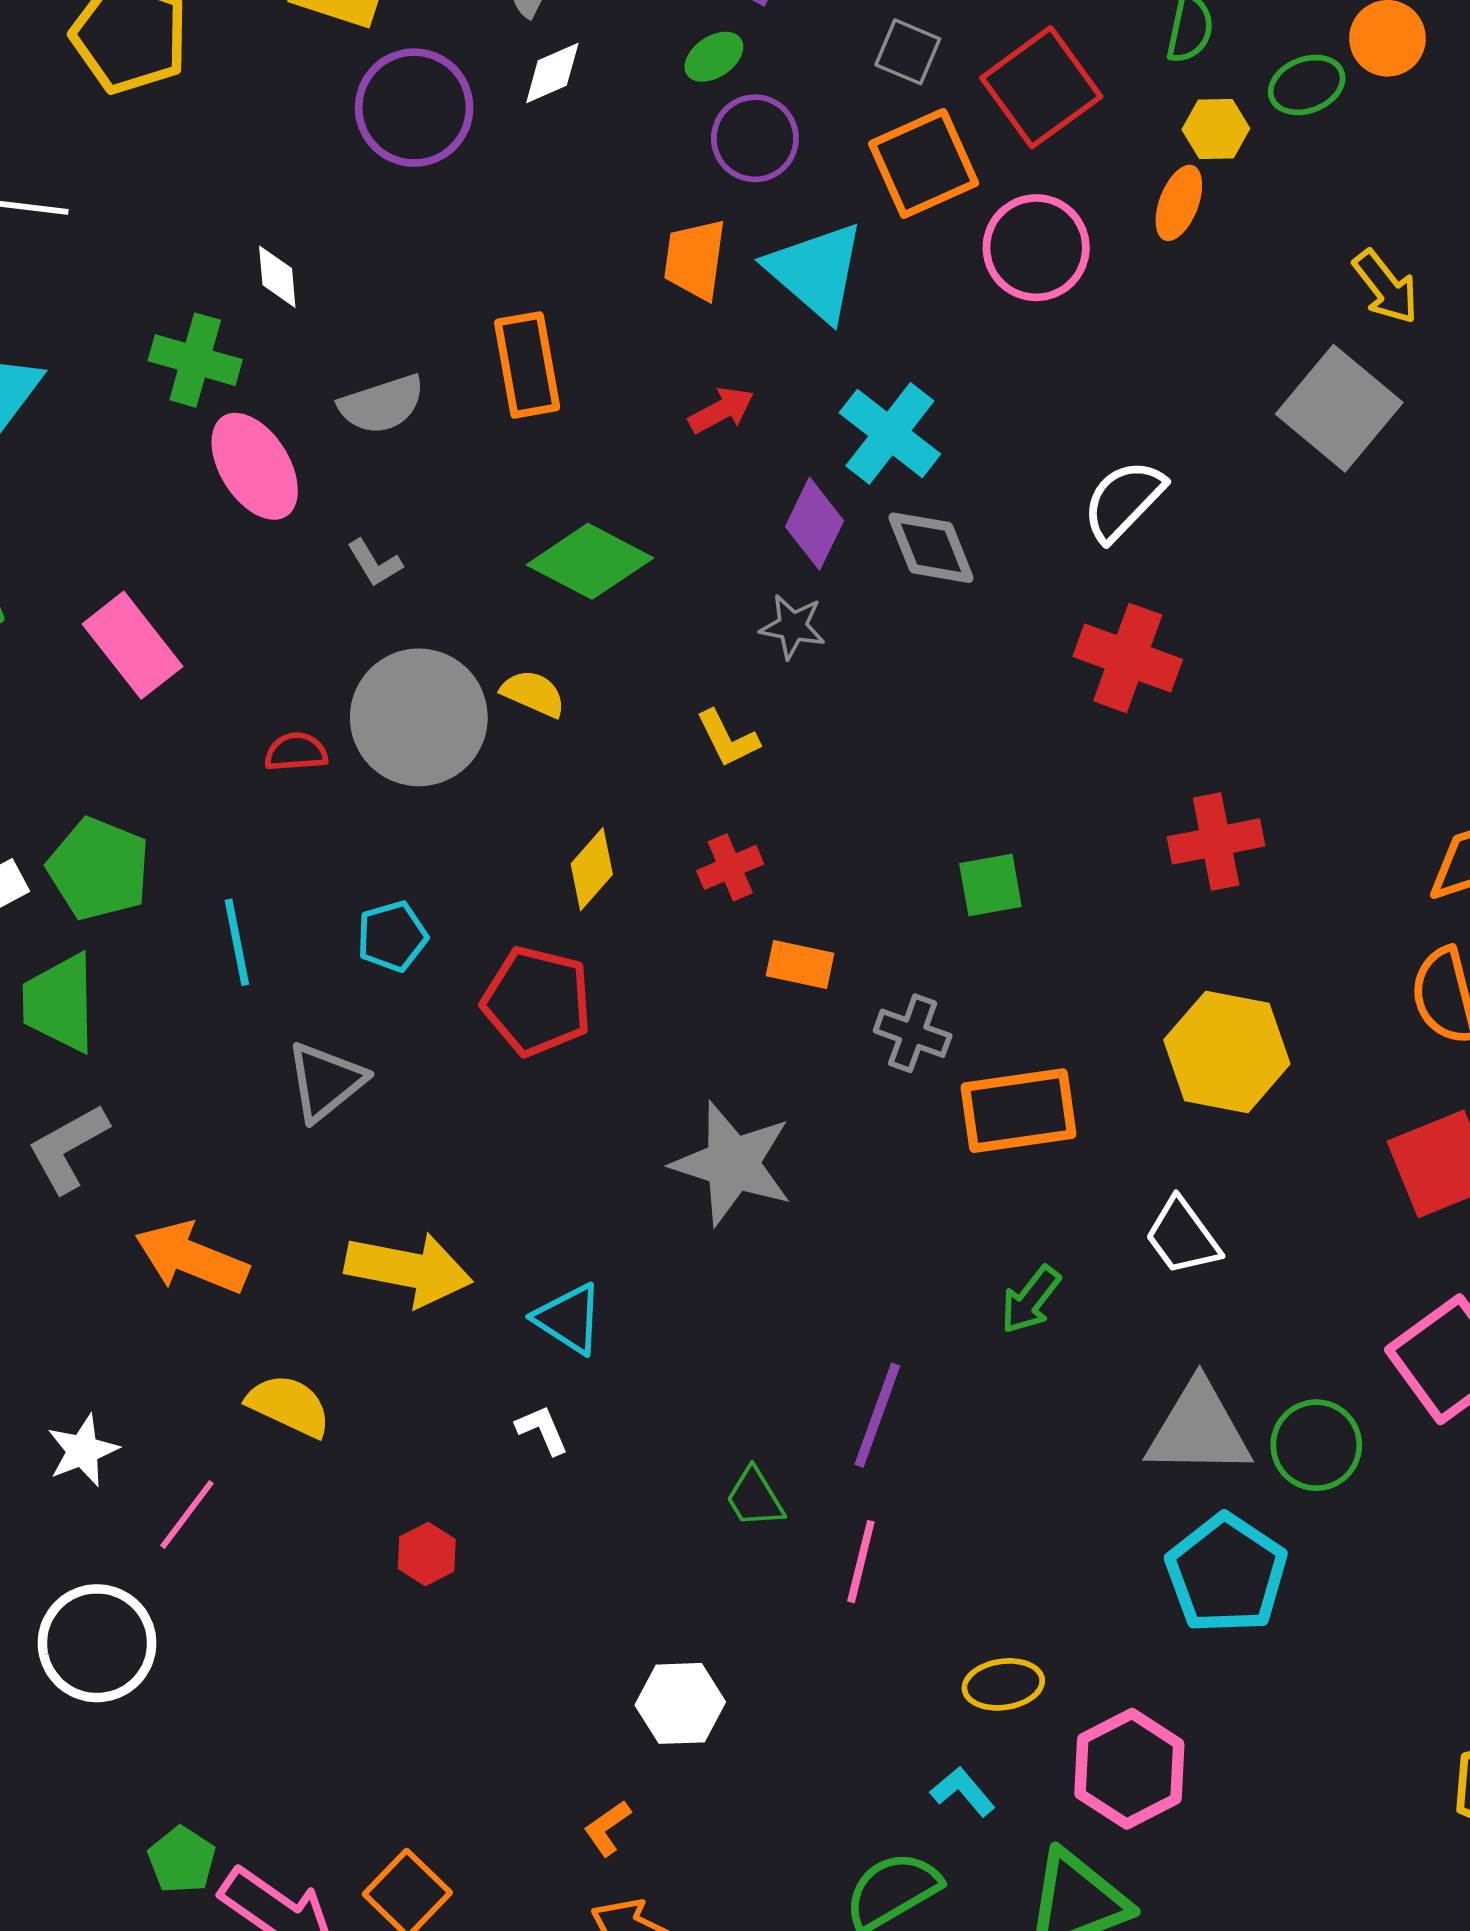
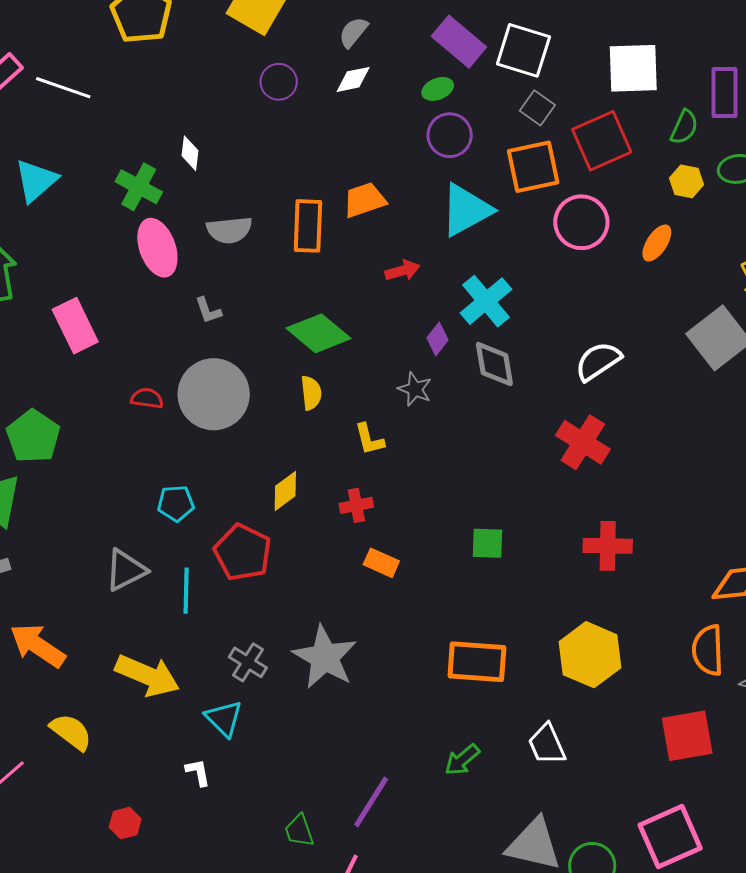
purple circle: (414, 108) -> (279, 82), size x0.6
orange ellipse: (1179, 203) -> (657, 243), moved
orange trapezoid: (695, 259) -> (365, 200), moved, turned 51
cyan triangle: (816, 271) -> (466, 210), turned 38
purple diamond: (814, 524) -> (437, 339), size x0.7
yellow semicircle: (533, 693) -> (311, 393), moved, turned 48
cyan line: (237, 942) -> (186, 591), moved
gray cross: (913, 1033) -> (248, 662), moved

